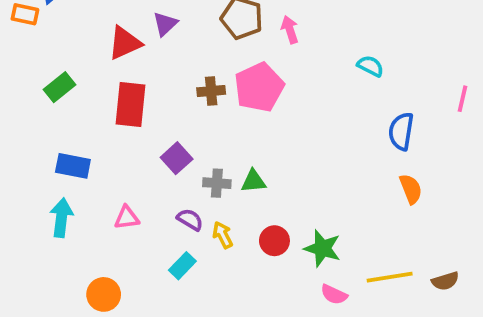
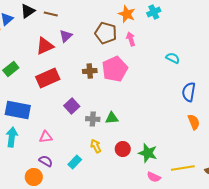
red rectangle: (131, 104) -> (48, 78), turned 60
blue rectangle: (73, 166) -> (18, 110), size x1.4
purple semicircle: (190, 220) -> (46, 161), moved

